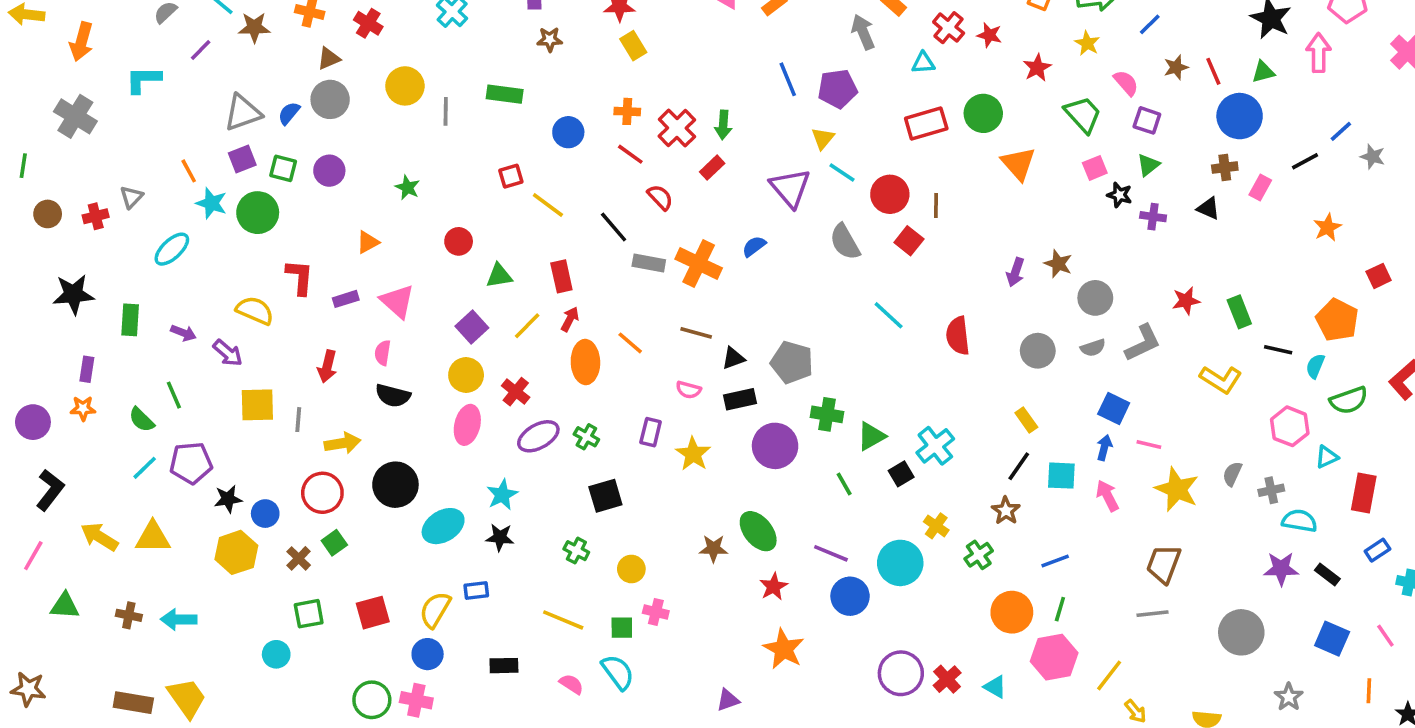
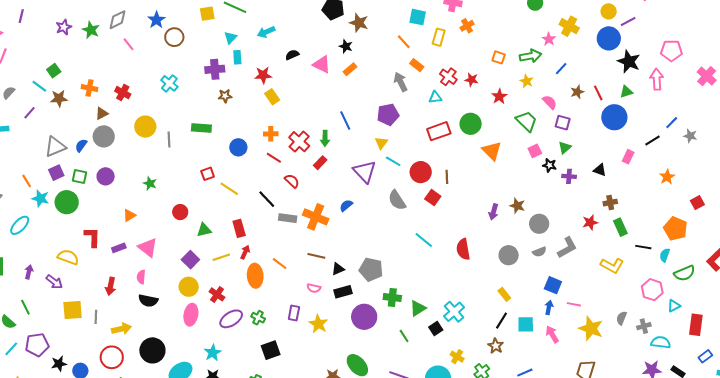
blue line: (788, 79) -> (345, 120), moved
brown cross: (1225, 168) -> (610, 203), moved
yellow line: (527, 326) -> (221, 257), turned 30
purple arrow: (183, 333) -> (29, 272), turned -96

